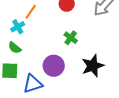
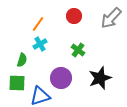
cyan cross: (18, 27) -> (40, 44), moved
green semicircle: (15, 48) -> (22, 60), turned -112

